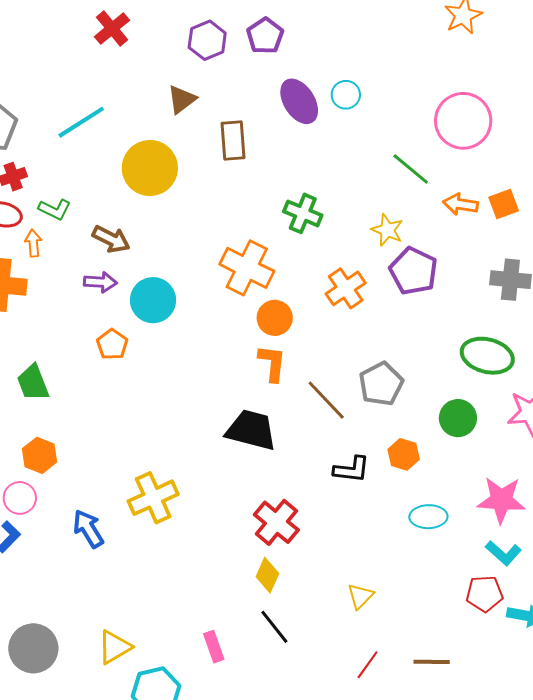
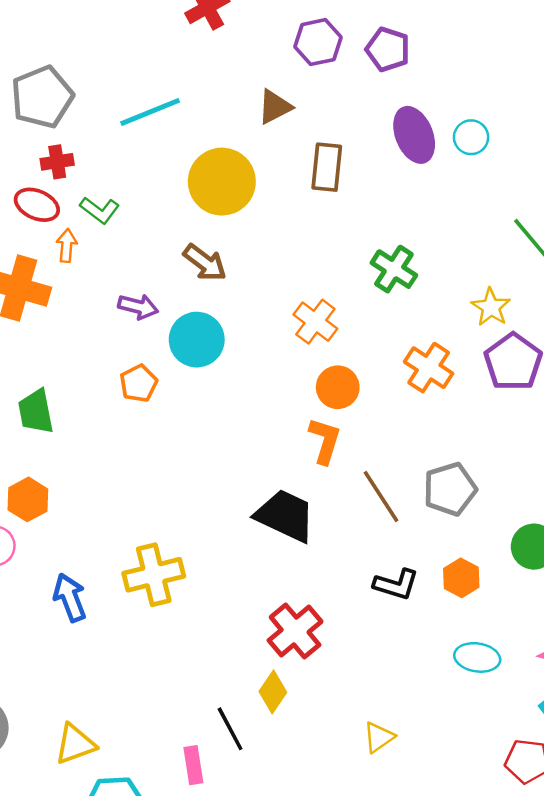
purple pentagon: (265, 36) -> (388, 49), turned -30
brown arrow: (111, 239) -> (205, 263), moved
orange cross: (247, 268) -> (315, 322), size x0.7
orange cross: (346, 288) -> (429, 368), turned -33
black line: (274, 627) -> (230, 729), moved

